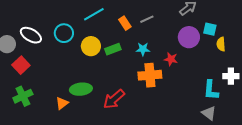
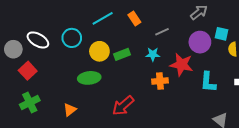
gray line: (147, 19) -> (162, 32), moved
orange rectangle: (125, 23) -> (134, 18), moved
red star: (171, 59) -> (181, 65), size x1.6
orange cross: (150, 75) -> (160, 81), size x0.7
green ellipse: (81, 89) -> (89, 78), moved
cyan L-shape: (211, 90) -> (208, 82), moved

